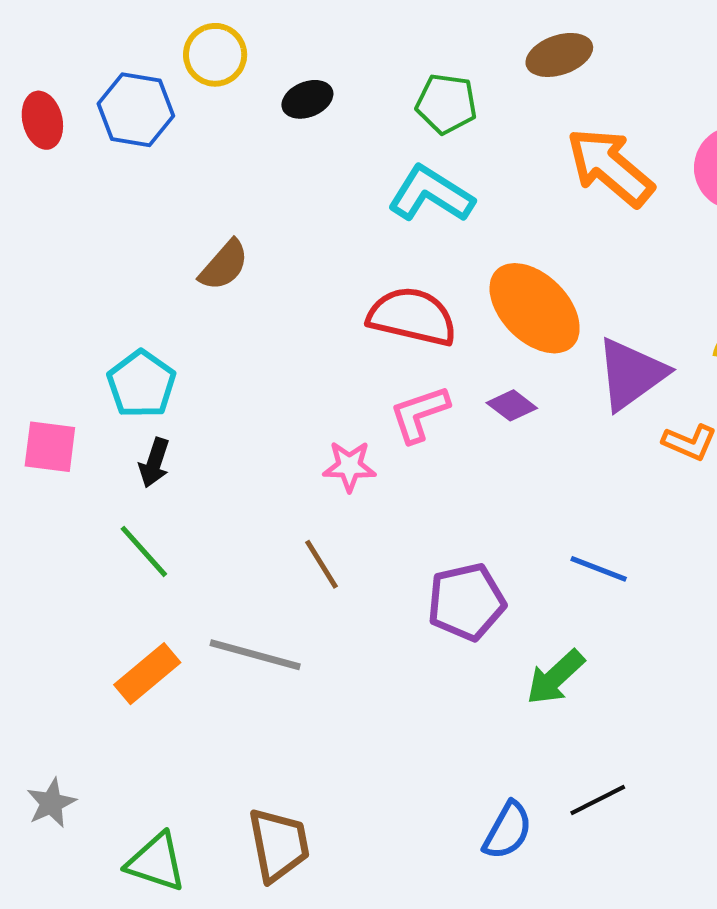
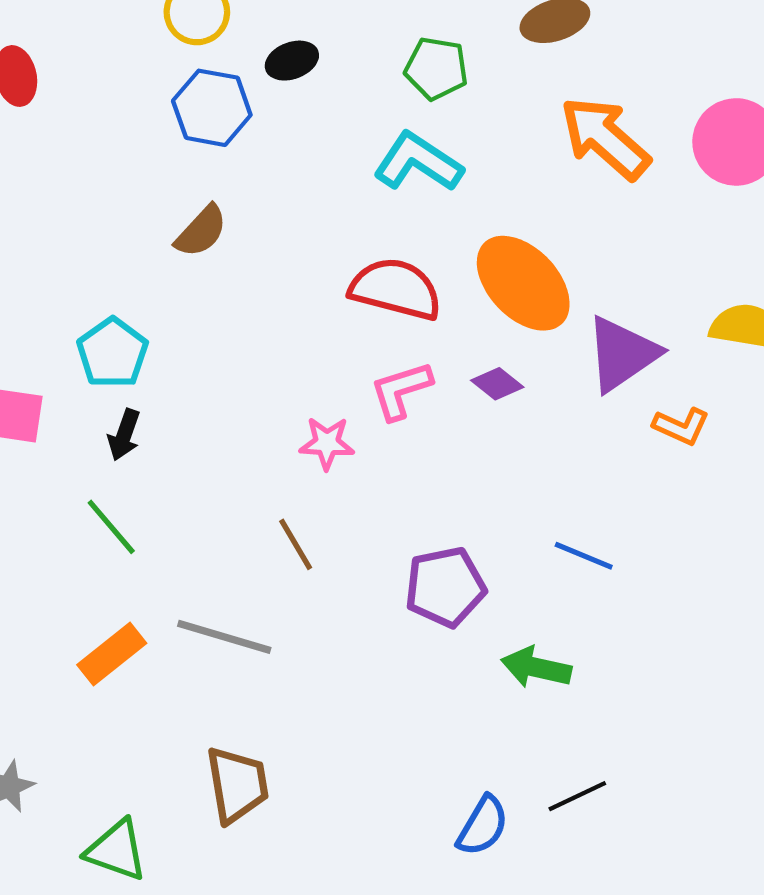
blue hexagon: (136, 110) -> (212, 108), moved
green arrow: (555, 677) -> (536, 668), turned 54
brown trapezoid: (279, 845) -> (237, 785), moved

